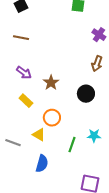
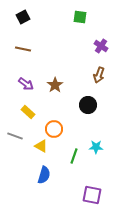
brown star: (51, 83) -> (55, 85), moved
gray line: (13, 143) -> (15, 136), moved

